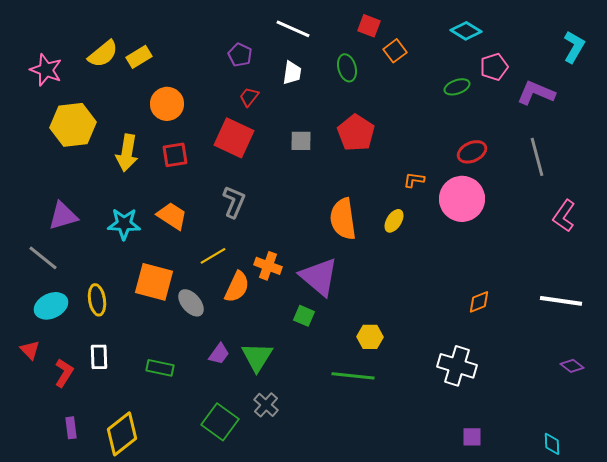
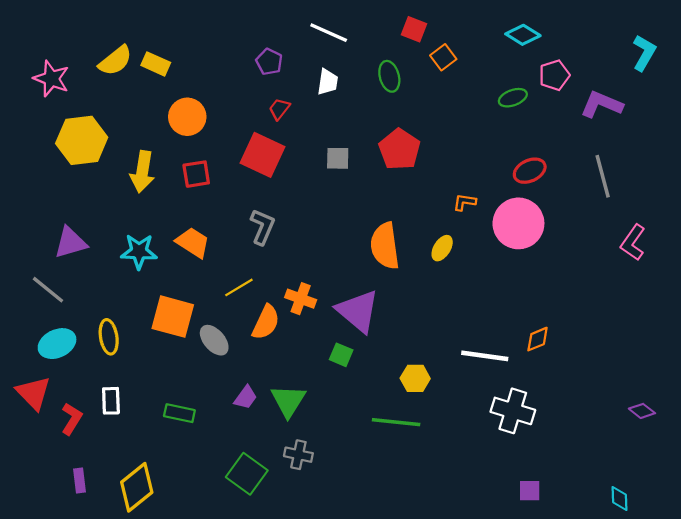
yellow rectangle: (139, 57) -> (156, 64), turned 55
white line: (561, 301) -> (485, 356), moved
red triangle: (30, 350) -> (33, 393), size x1.6
gray cross: (266, 405) -> (298, 455), turned -30

